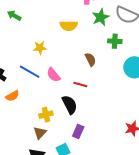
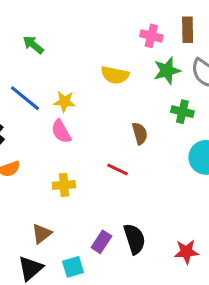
blue line: (30, 72) -> (25, 98), moved
pink semicircle: (53, 75) -> (61, 131), moved
black semicircle: (70, 105) -> (135, 239), moved
yellow cross: (46, 115) -> (64, 185), moved

